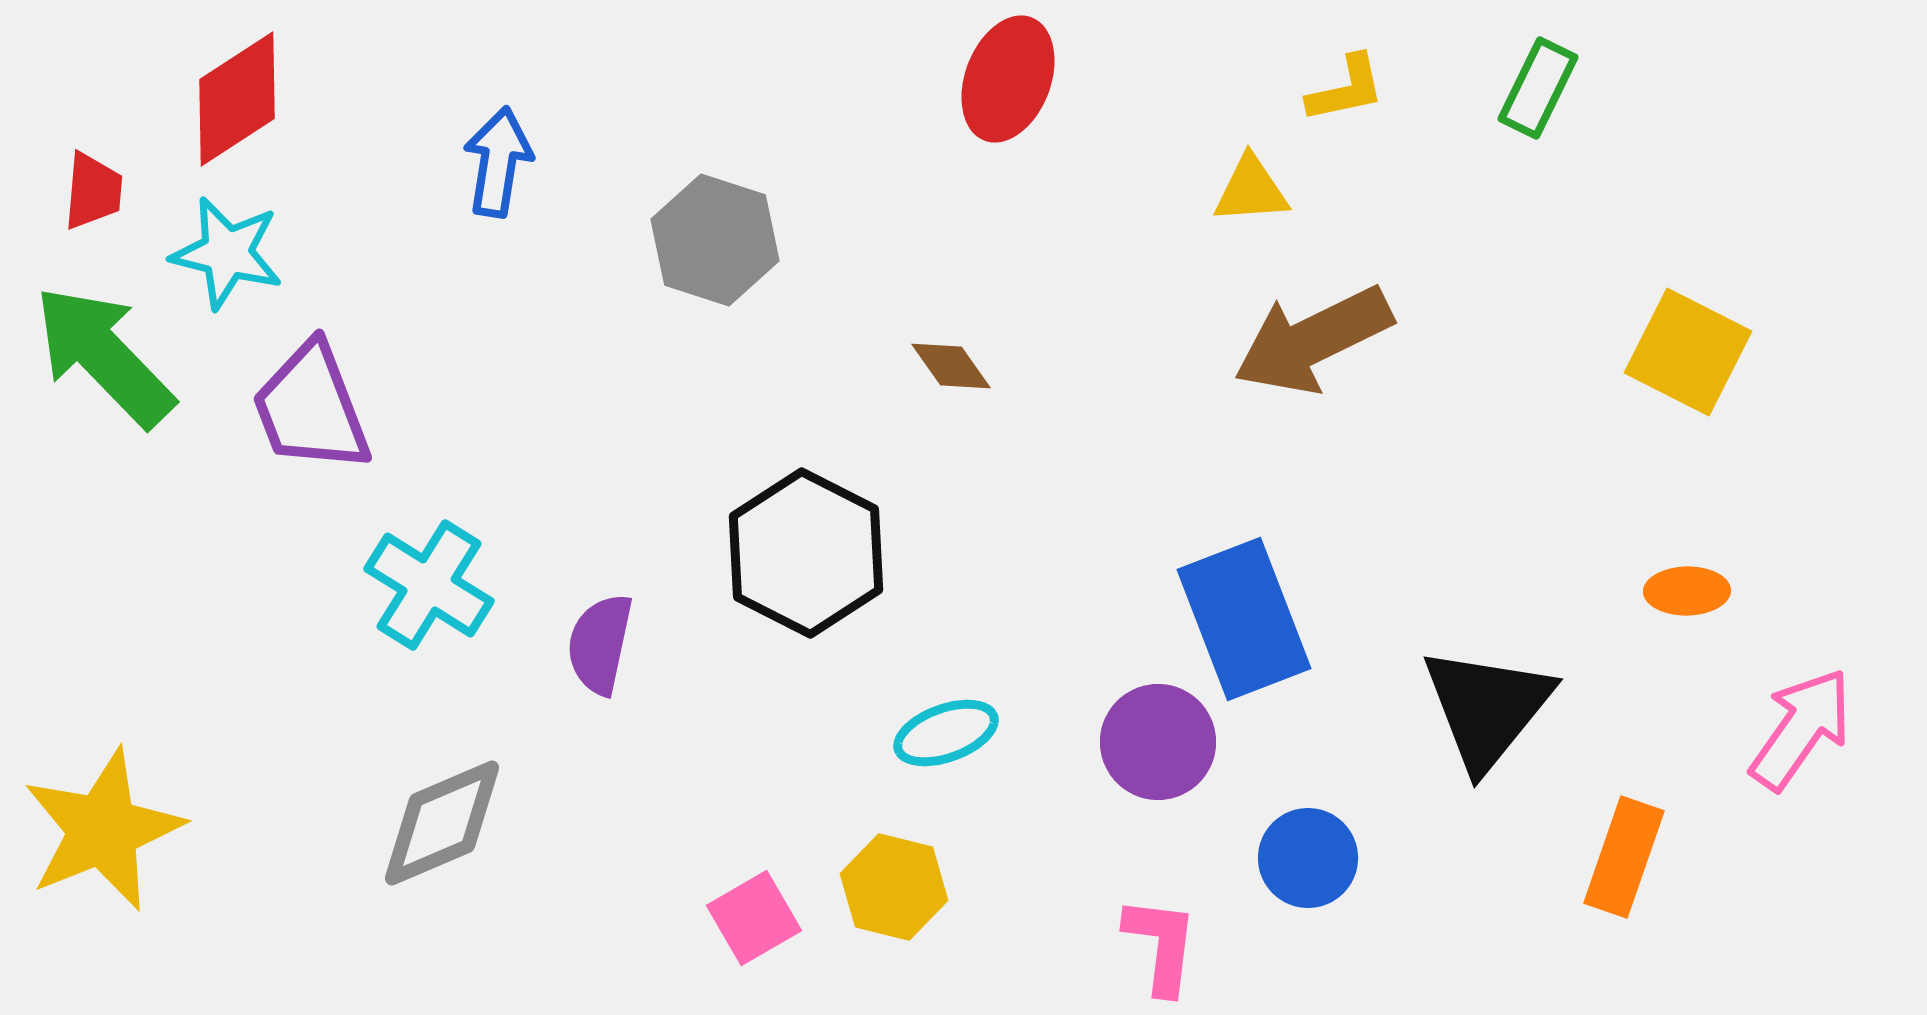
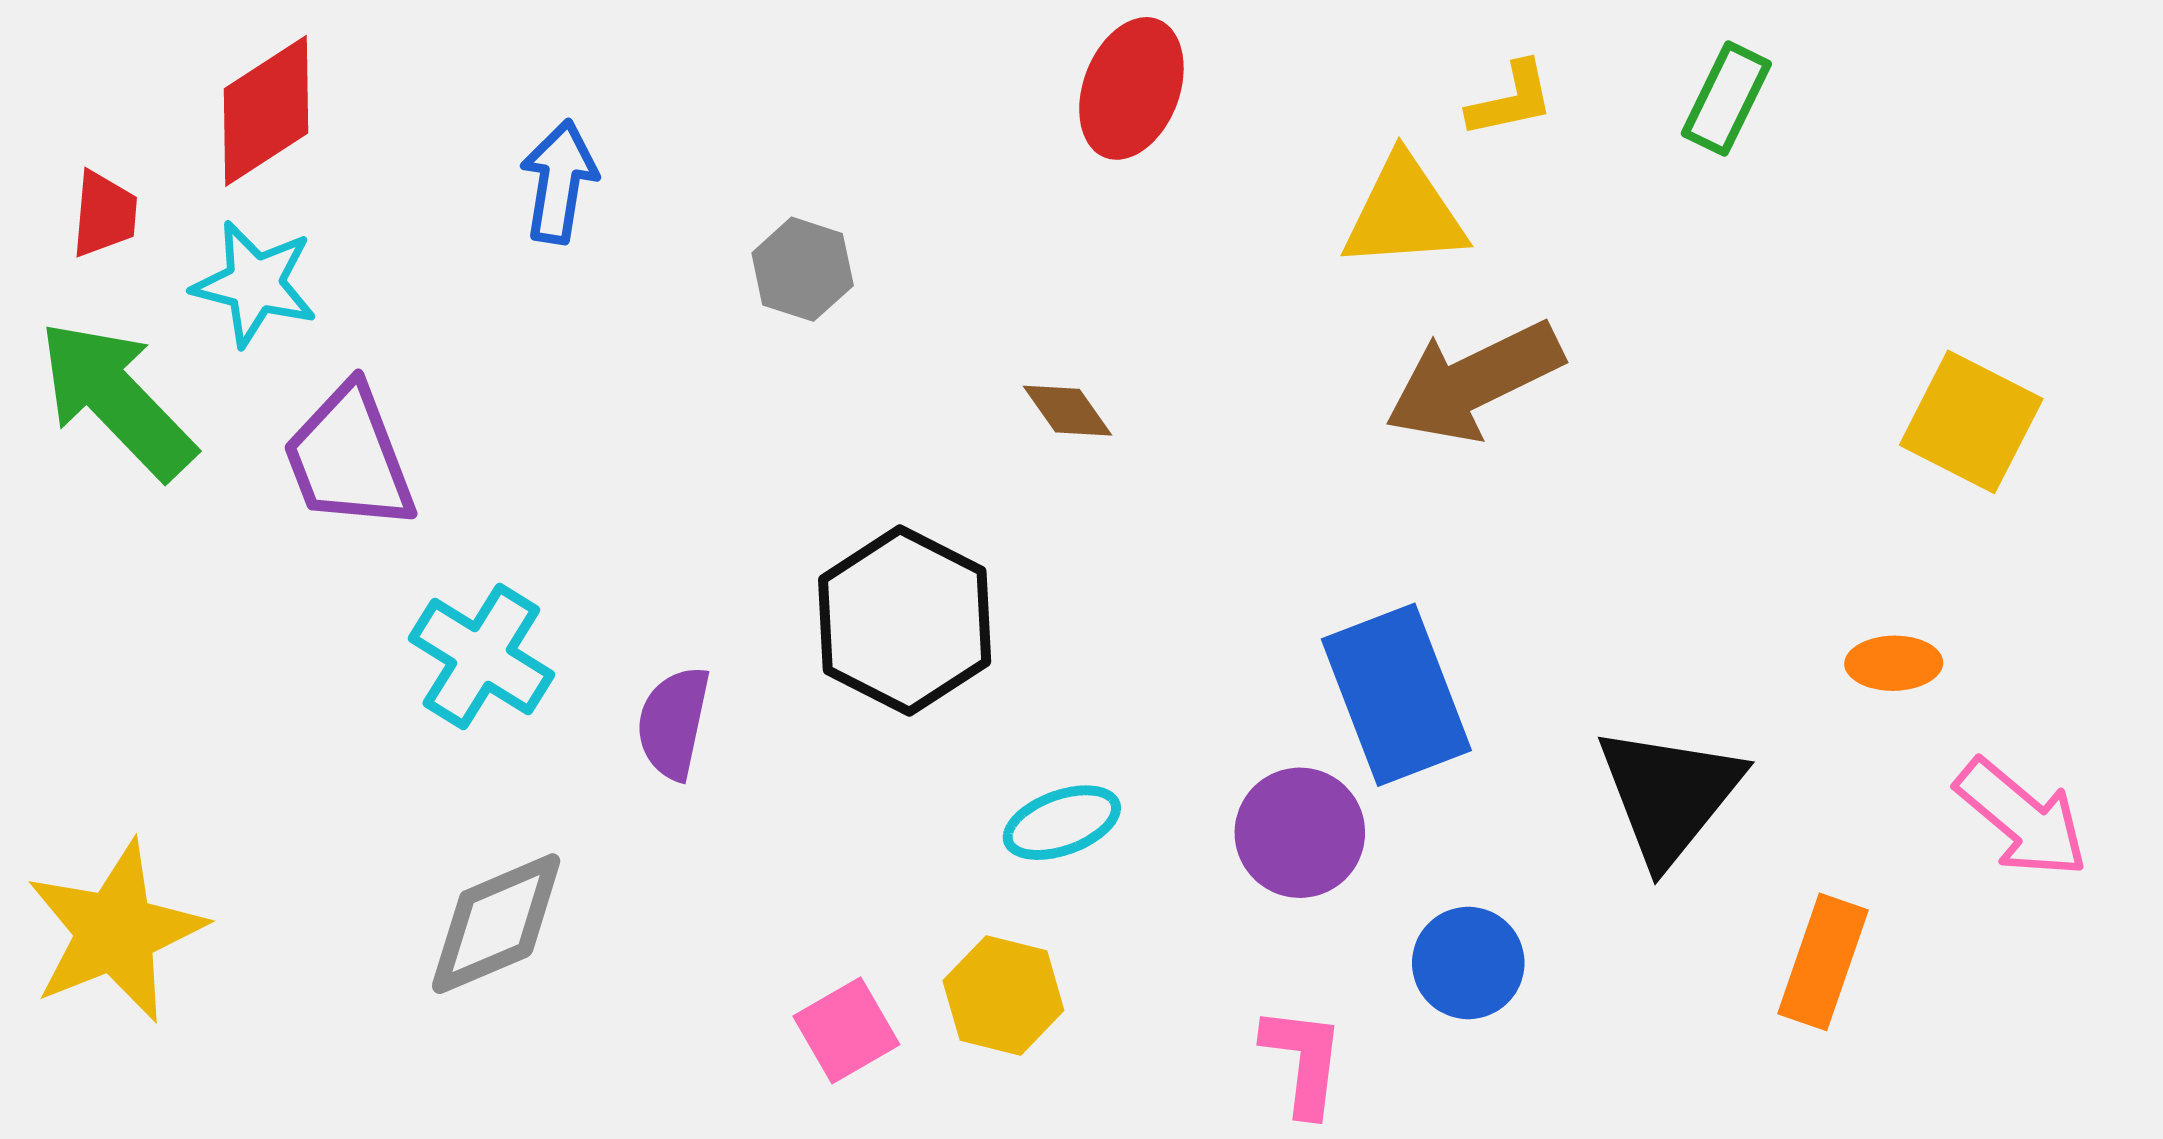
yellow triangle: (1251, 190) -> (1404, 213), size x1.5
gray hexagon: (715, 240) -> (803, 269), size x0.7
yellow square: (1688, 352) -> (1971, 422), moved
pink arrow: (1801, 729) -> (2022, 818), turned 95

